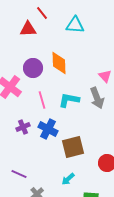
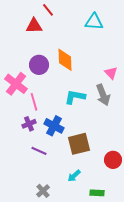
cyan triangle: (75, 25) -> (94, 22), moved
pink line: (42, 100) -> (34, 102), moved
purple line: (19, 174) -> (39, 151), moved

